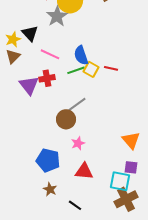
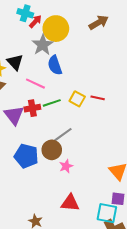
blue semicircle: (81, 55) -> (55, 65), moved
green line: (76, 70) -> (52, 103), moved
pink star: (78, 143) -> (66, 166), moved
blue pentagon: (48, 160) -> (26, 156), moved

